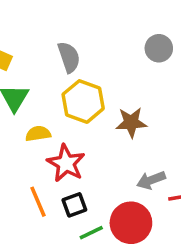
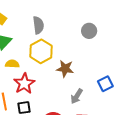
gray arrow: (151, 180) -> (77, 96), moved, turned -49

